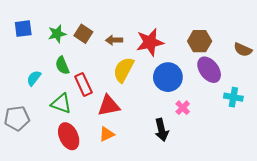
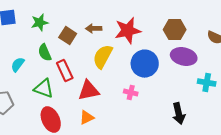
brown square: (83, 34) -> (68, 36), moved
purple ellipse: (209, 70) -> (184, 57), turned -40
pink cross: (183, 108) -> (131, 93), moved, turned -32
black arrow: (162, 130) -> (179, 114), moved

